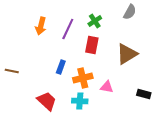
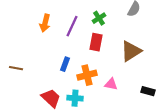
cyan cross: (80, 101) -> (75, 98), moved

